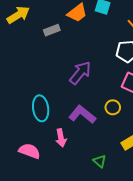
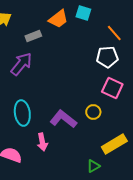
purple arrow: (80, 73) -> (21, 64), moved
green triangle: (100, 161) -> (93, 166), moved, turned 48

